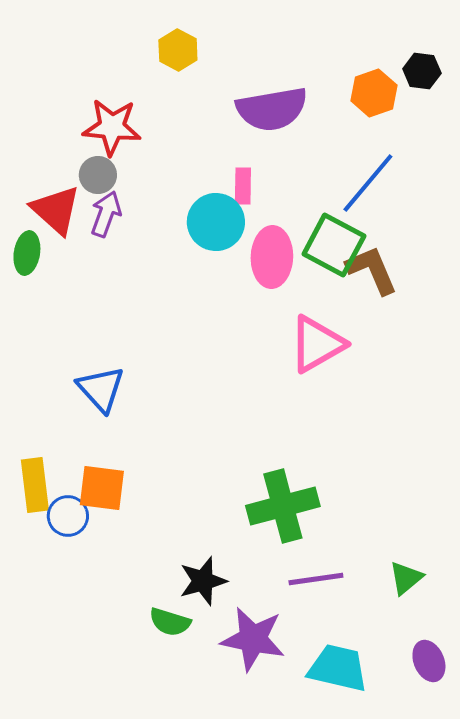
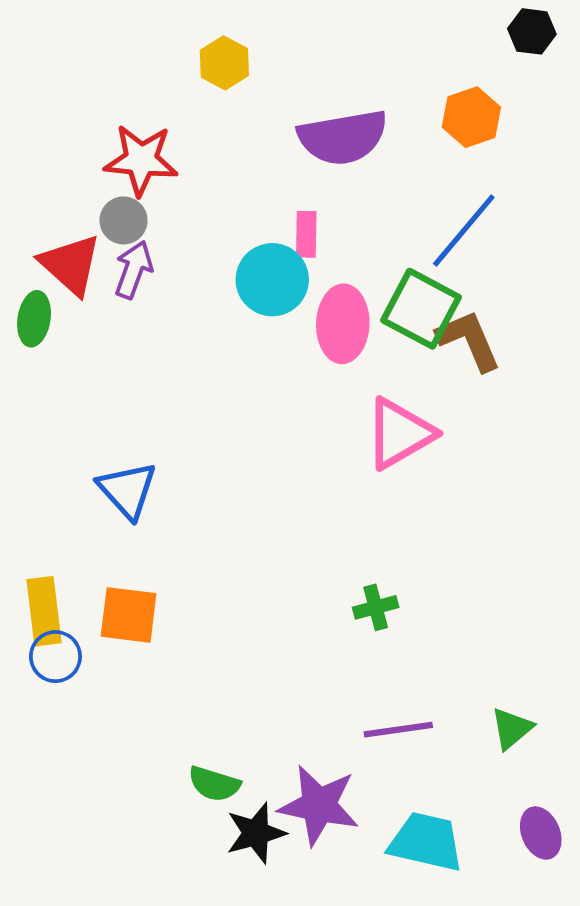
black hexagon: (422, 71) -> (532, 31), moved
green cross: (283, 506) -> (376, 607), moved, size x0.5
blue circle: (68, 516) -> (55, 657), moved
black star: (203, 581) -> (256, 833), moved

